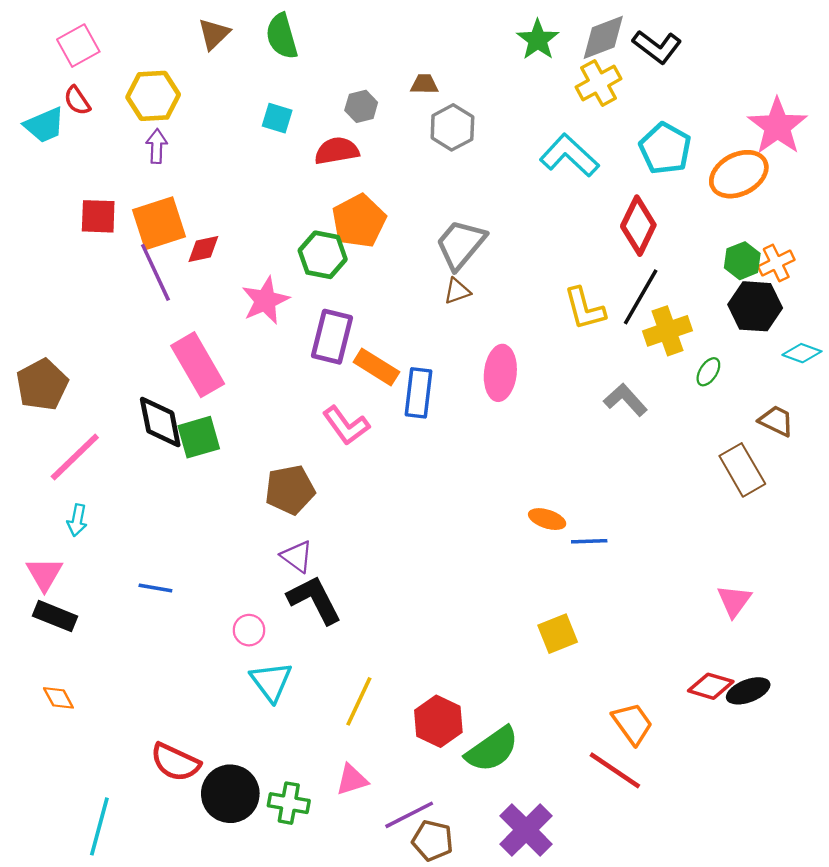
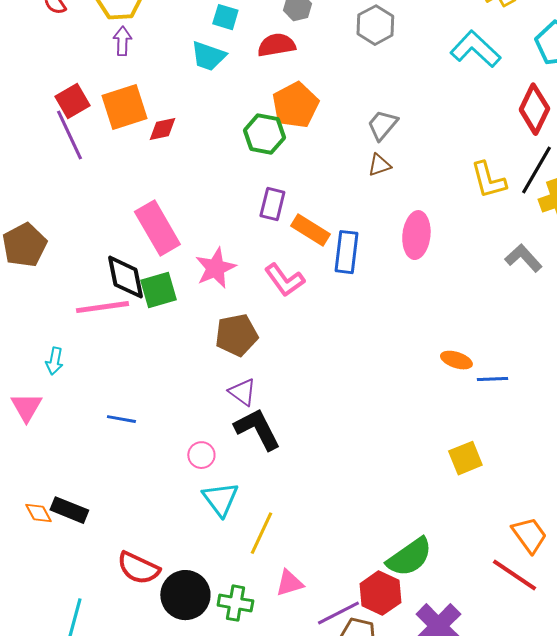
cyan trapezoid: (44, 125) -> (208, 56), moved, turned 42
red square: (98, 216) -> (72, 101), turned -32
gray trapezoid: (461, 244) -> (382, 125), size x0.7
purple line: (155, 272) -> (69, 135), moved
pink star: (265, 300) -> (215, 268), moved
purple rectangle: (332, 337) -> (272, 204), size x0.7
pink line: (75, 457) -> (102, 307), moved, turned 36
black rectangle: (55, 616) -> (69, 510), moved
yellow line: (359, 701) -> (261, 533), moved
red hexagon: (438, 721) -> (380, 593), moved

